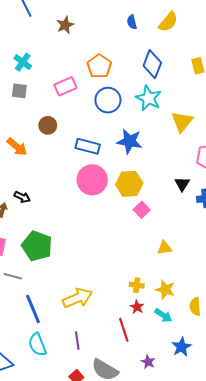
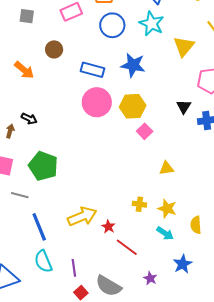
red star: (137, 307) -> (108, 227), moved
red line: (124, 330) -> (127, 247), turned -35
purple line: (77, 341) -> (74, 268), moved

